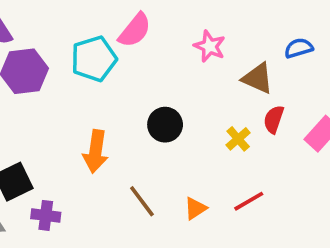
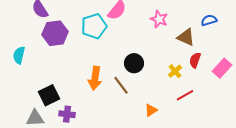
brown line: (142, 201) -> (121, 85), moved
red line: (249, 201) -> (185, 95), moved

